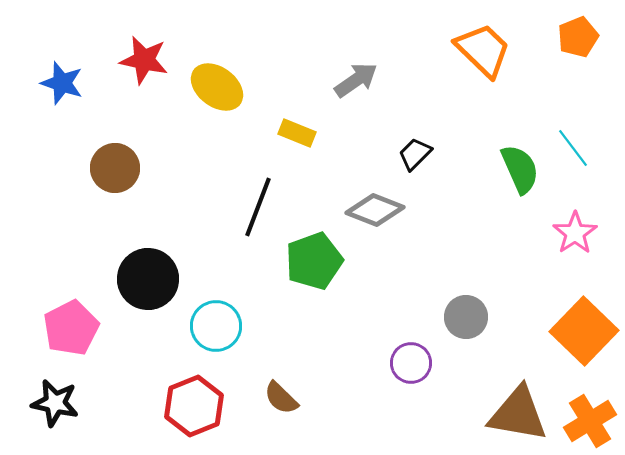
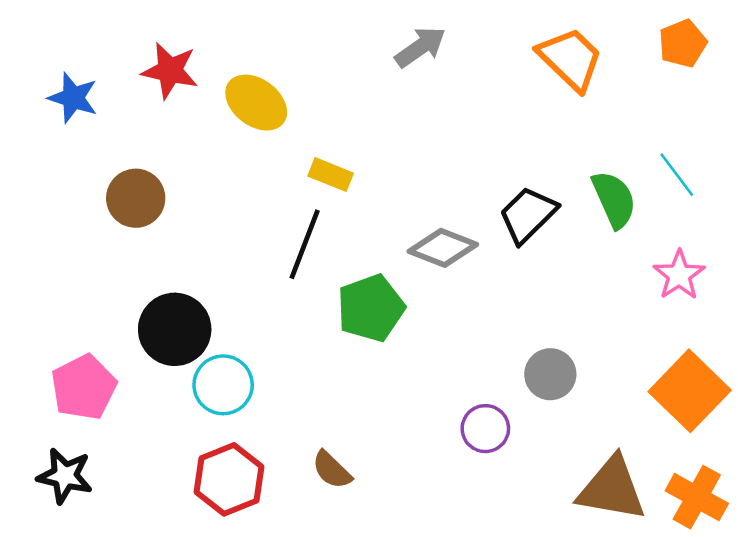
gray arrow: (356, 80) -> (420, 47), moved
yellow rectangle: (297, 133) -> (331, 175), moved
black trapezoid: (415, 154) -> (528, 215), moved, size x1.5
cyan circle: (216, 326) -> (223, 385), moved
orange cross: (590, 421) -> (697, 497), turned -30

